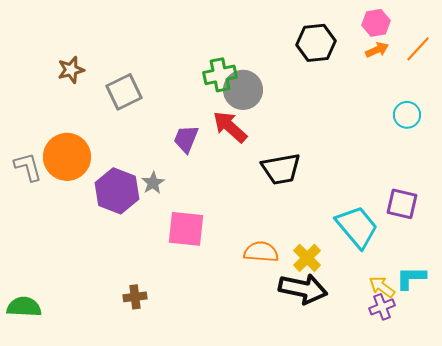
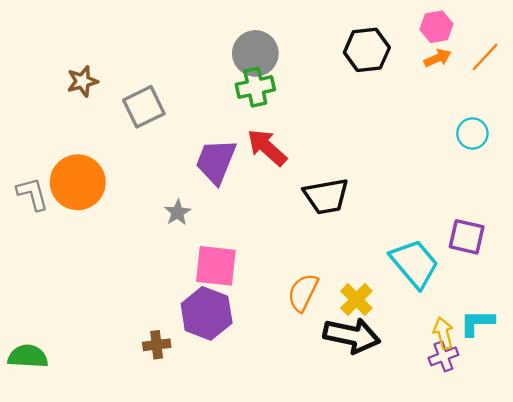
gray circle: (243, 90) -> (255, 53), moved
purple trapezoid: (186, 139) -> (216, 161), size x1.4
purple hexagon: (117, 191) -> (207, 313), moved
orange semicircle: (261, 252) -> (303, 293), turned -68
yellow arrow: (382, 287) -> (443, 333), turned 40

